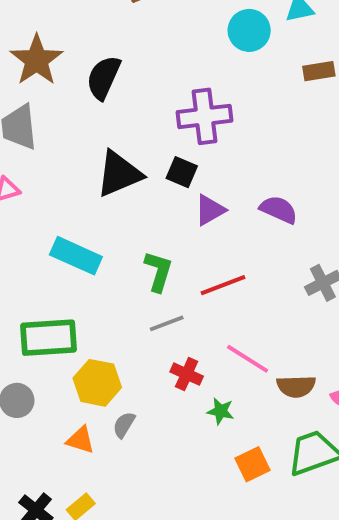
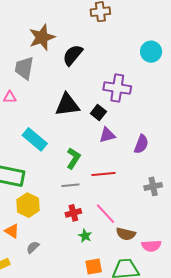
purple semicircle: (279, 210) -> (141, 144), turned 72
red cross: (187, 374) -> (73, 213), turned 35
gray semicircle: (124, 425) -> (33, 247), moved

